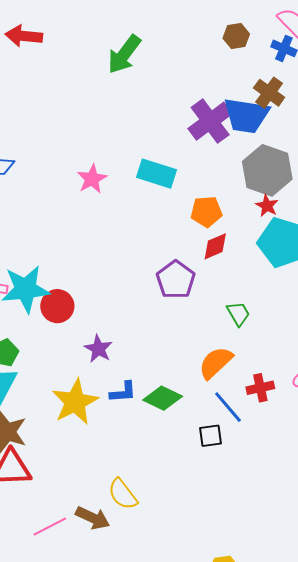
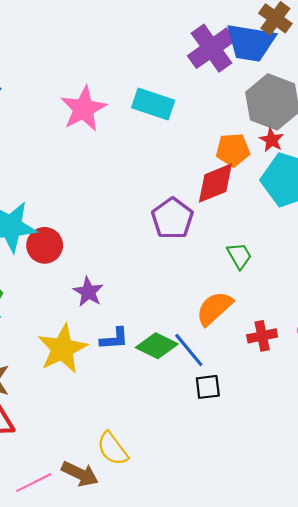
pink star: (92, 179) -> (84, 109), size x1.4
orange pentagon: (206, 212) -> (233, 150), moved
red diamond: (215, 246) -> (215, 183), size x1.4
blue line: (228, 407) -> (189, 350), moved

